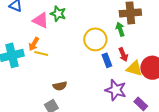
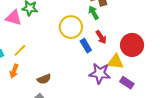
orange arrow: (34, 44) -> (14, 71), moved
yellow line: (41, 54) -> (20, 50), turned -48
yellow triangle: (134, 68) -> (116, 62), moved

